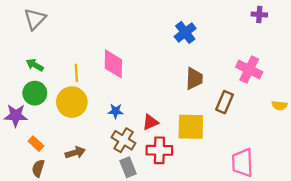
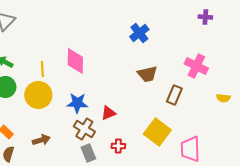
brown trapezoid: (194, 78) -> (147, 74), turned 75
blue star: (116, 111) -> (77, 103), size x1.5
yellow square: (191, 127) -> (157, 132), moved, turned 36
red cross: (159, 150) -> (118, 146), moved, size x0.6

